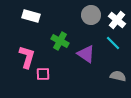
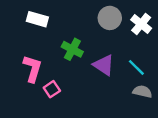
cyan line: (113, 43) -> (136, 67), moved
pink square: (43, 74) -> (52, 89), turned -32

